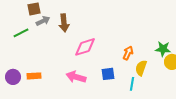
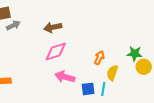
brown arrow: (64, 23) -> (53, 27), moved, turned 84
blue square: (108, 74) -> (88, 89), moved
pink arrow: (76, 77) -> (65, 77), moved

